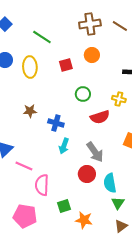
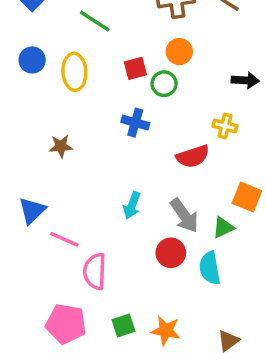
green circle: (83, 94) -> (164, 84), moved
brown star: (30, 111) -> (61, 146), moved
blue cross: (56, 123) -> (135, 123), moved
green triangle: (118, 203) -> (223, 227), moved, turned 32
green square: (64, 206) -> (123, 326), moved

